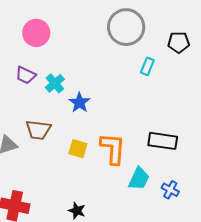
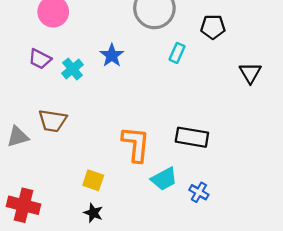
blue star: (79, 103) -> (112, 55), moved
yellow square: (78, 149) -> (93, 180), moved
cyan trapezoid: (139, 179) -> (164, 179), turned 35

